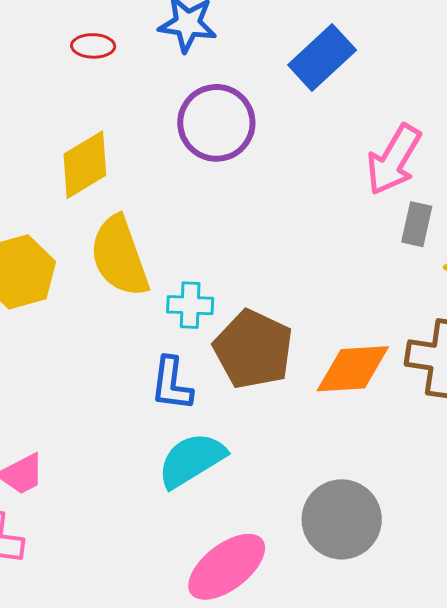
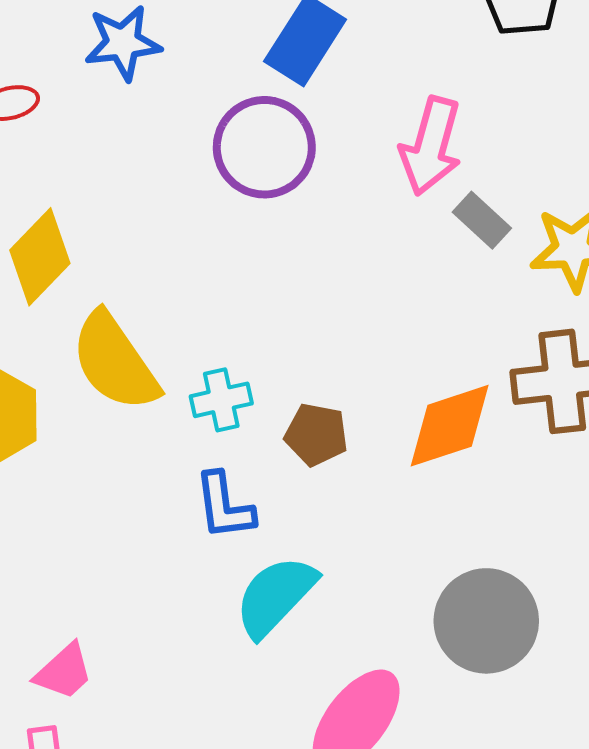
purple circle: (216, 123) -> (264, 147), moved
gray rectangle: (417, 224) -> (482, 220), turned -45
brown pentagon: (253, 349) -> (316, 435), size x0.6

